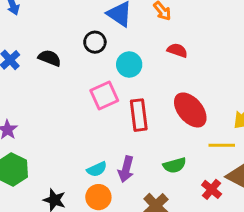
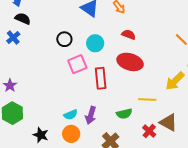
black circle: (95, 42) -> (64, 39), moved
black semicircle: (50, 58) -> (23, 19), moved
red ellipse: (190, 110) -> (130, 62), moved, turned -35
yellow line: (222, 145) -> (147, 100), moved

